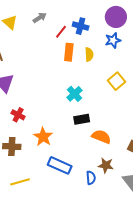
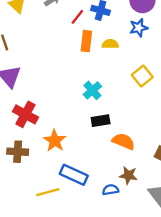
yellow semicircle: (89, 54) -> (110, 44), turned -88
red cross: (18, 115) -> (25, 114), size x1.5
blue semicircle: (91, 178) -> (111, 190), turned -96
yellow line: (20, 182) -> (48, 192), moved

